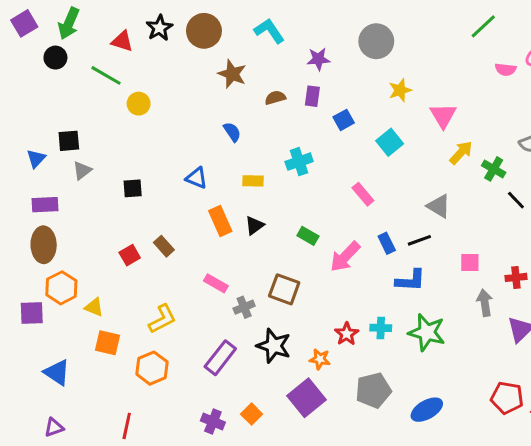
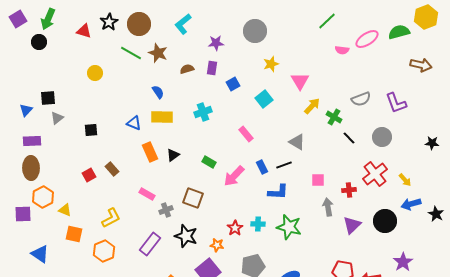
cyan L-shape: (269, 31) -> (183, 24), turned -95
green line: (106, 75) -> (131, 53), moved
yellow rectangle: (253, 181) -> (162, 117), moved, size x1.5

